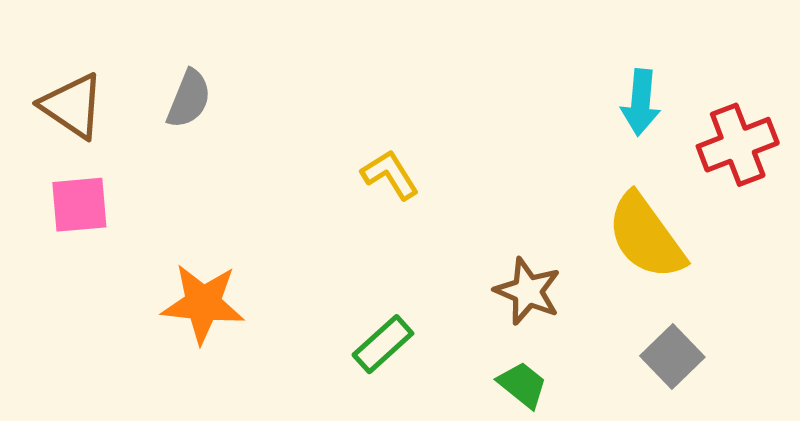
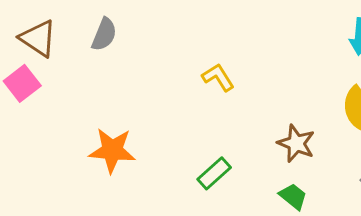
pink square: (79, 205) -> (22, 83), moved, turned -33

